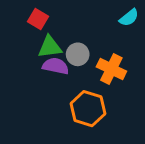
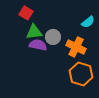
cyan semicircle: (129, 18) -> (88, 22), moved
orange hexagon: (88, 109) -> (81, 74), moved

